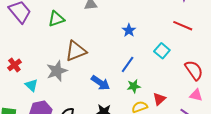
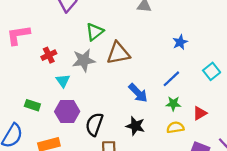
green triangle: (56, 19) -> (95, 32), moved, turned -30
gray star: (57, 71) -> (84, 60), moved
red triangle: (159, 99) -> (200, 113), moved

